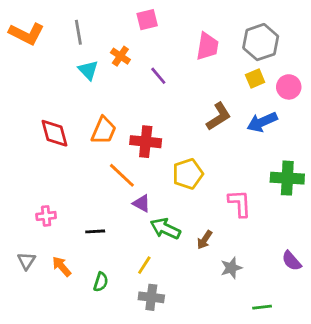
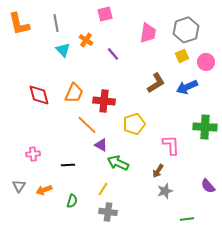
orange L-shape: (26, 34) -> (19, 24), turned 50
brown arrow: (205, 240) -> (158, 171), moved
orange arrow: (62, 266) -> (44, 190), turned -70

